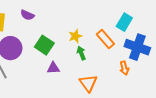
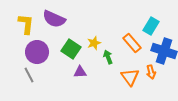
purple semicircle: (27, 15) -> (54, 19), size x1.6
yellow star: (75, 36) -> (94, 43), moved
orange triangle: (88, 83) -> (130, 77), moved

